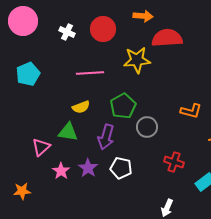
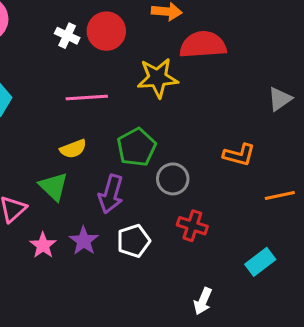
white cross: (67, 32) -> (67, 36), moved
green triangle: (68, 132) -> (54, 186), turned 35
red cross: (174, 162) -> (192, 226), moved
white pentagon: (121, 168) -> (133, 241), turned -30

